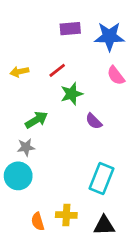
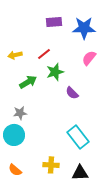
pink semicircle: (116, 76) -> (89, 58), turned 77
green arrow: (36, 120) -> (28, 82), moved
cyan rectangle: (102, 179) -> (78, 137), turned -60
orange semicircle: (38, 222) -> (15, 170), moved, turned -32

